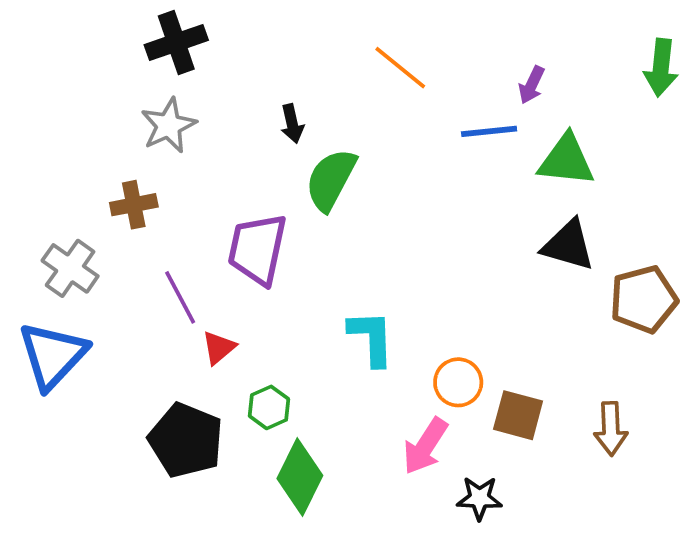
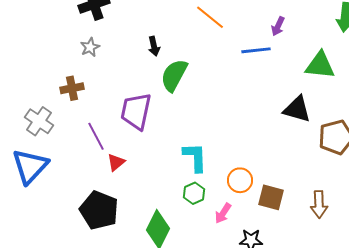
gray star: (169, 126) -> (90, 47), size x0.7
green triangle: (566, 160) -> (320, 65), moved
green hexagon: (269, 407) -> (194, 193), moved
pink arrow: (425, 446) -> (223, 213), size x0.7

